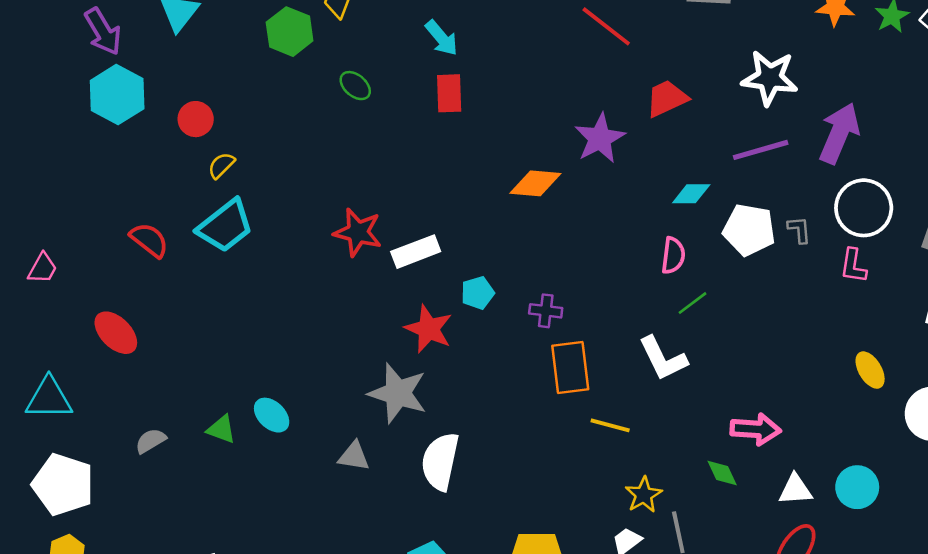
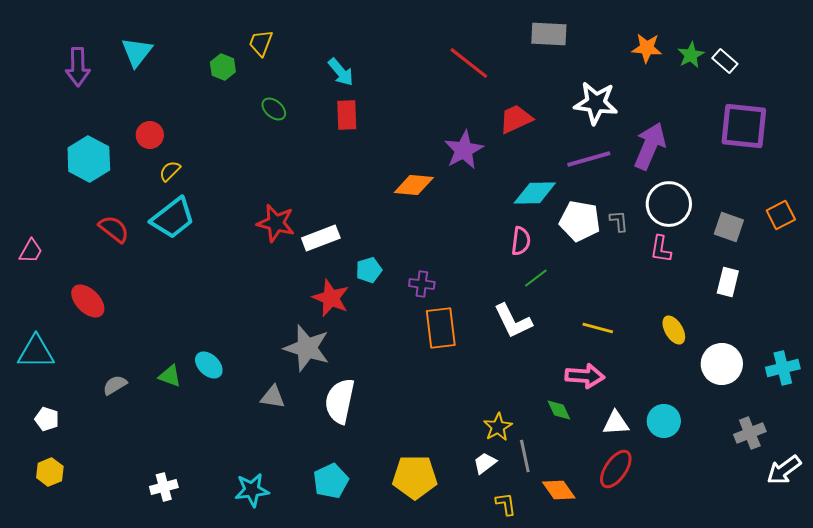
purple arrow: (103, 32) -> (78, 67), turned 30
green hexagon: (290, 32) -> (223, 67), size x0.7
cyan hexagon: (117, 95) -> (89, 159), moved
cyan diamond: (691, 194) -> (535, 193), size x1.4
yellow line: (610, 425) -> (598, 328), moved
white pentagon: (63, 485) -> (47, 419), size x0.5

